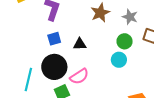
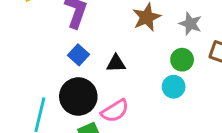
blue square: (54, 39) -> (78, 55), turned -32

